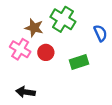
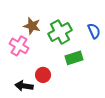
green cross: (63, 19) -> (60, 32), moved, turned 30
red circle: (46, 52) -> (43, 75), moved

